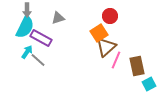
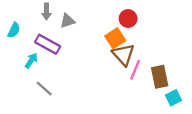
gray arrow: (27, 10) -> (46, 12), moved
cyan semicircle: (25, 27) -> (14, 30), moved, size x0.6
brown triangle: (106, 47) -> (123, 55), turned -30
gray line: (38, 60) -> (44, 88), moved

